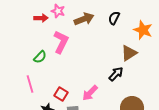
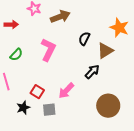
red arrow: (41, 18) -> (11, 25), moved
black semicircle: (114, 18) -> (84, 39), moved
pink L-shape: (61, 42) -> (48, 50), moved

